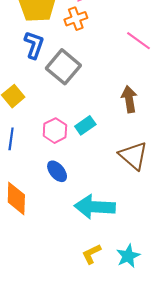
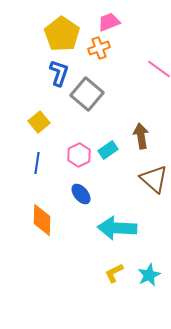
brown arrow: (129, 99) -> (141, 136), moved

